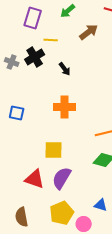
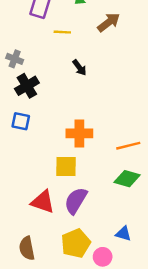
black cross: (35, 57) -> (27, 86), moved
orange cross: (65, 107) -> (79, 133), moved

